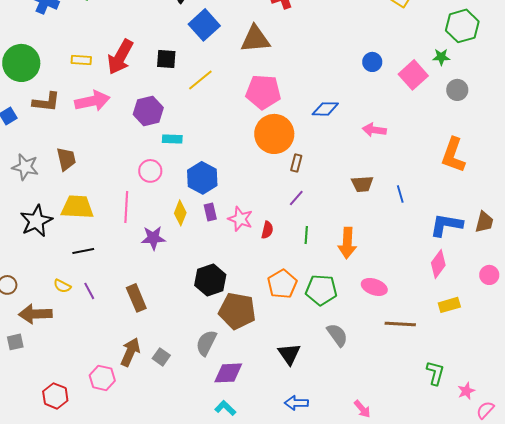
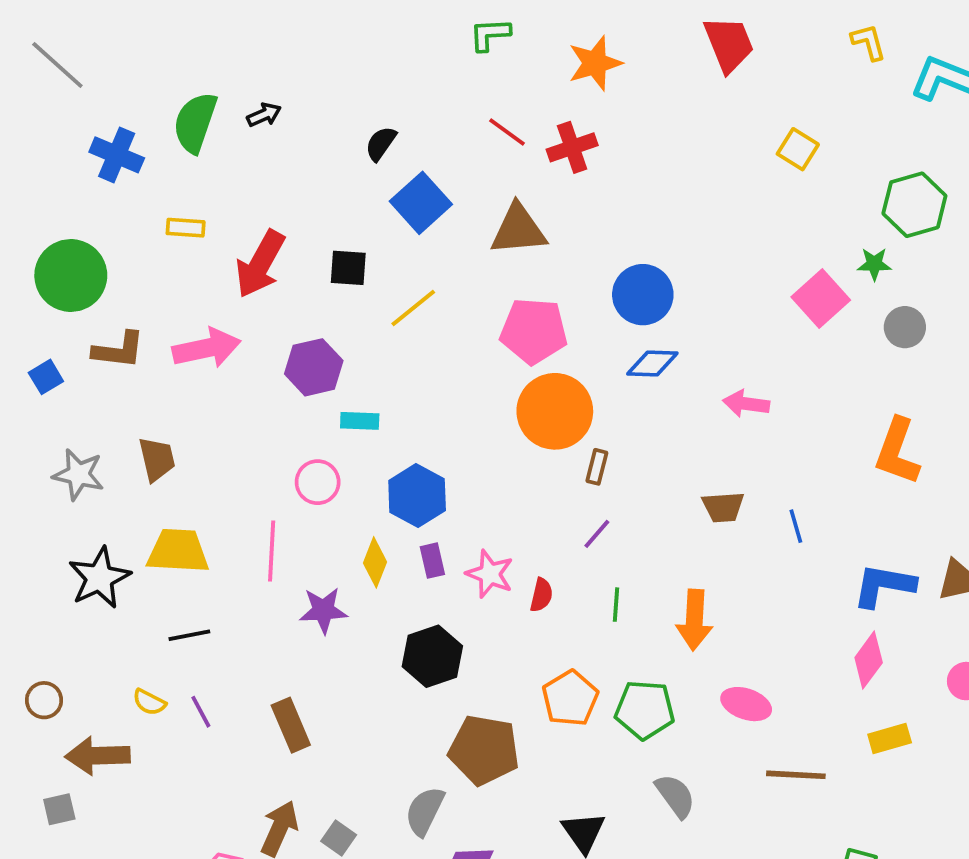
yellow rectangle: (81, 60) -> (186, 228), moved
blue circle: (372, 62) -> (643, 295), moved, size x1.6
black hexagon: (210, 280) -> (432, 656), moved

